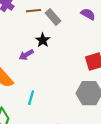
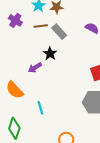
cyan line: (31, 98) -> (40, 108), turned -32

